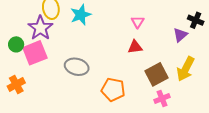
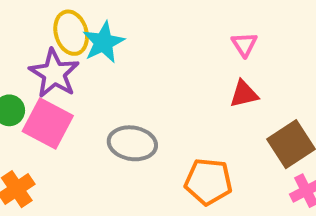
cyan star: (81, 15) -> (104, 42), moved
pink square: (35, 53) -> (48, 123), turned -35

